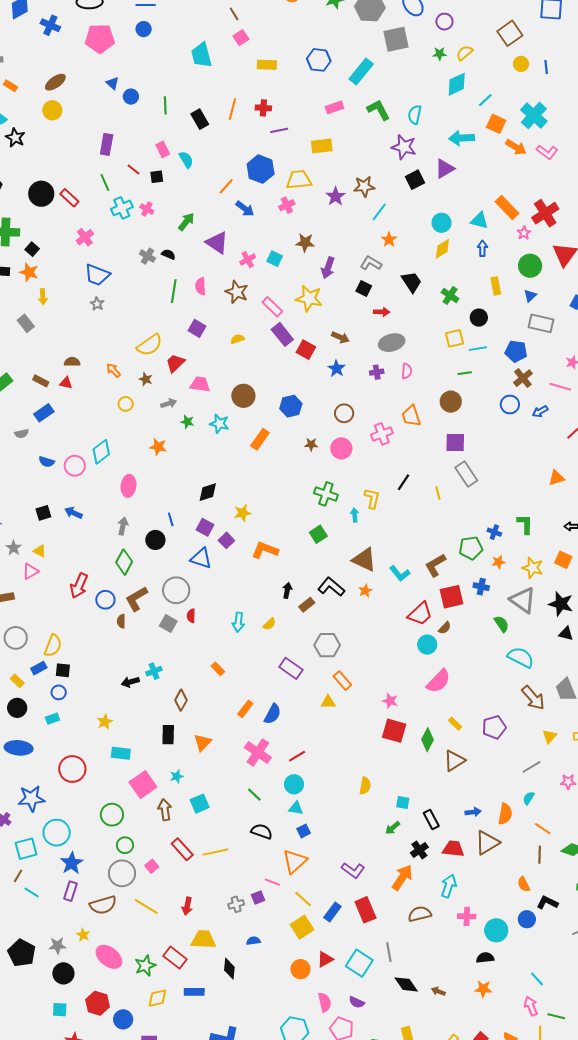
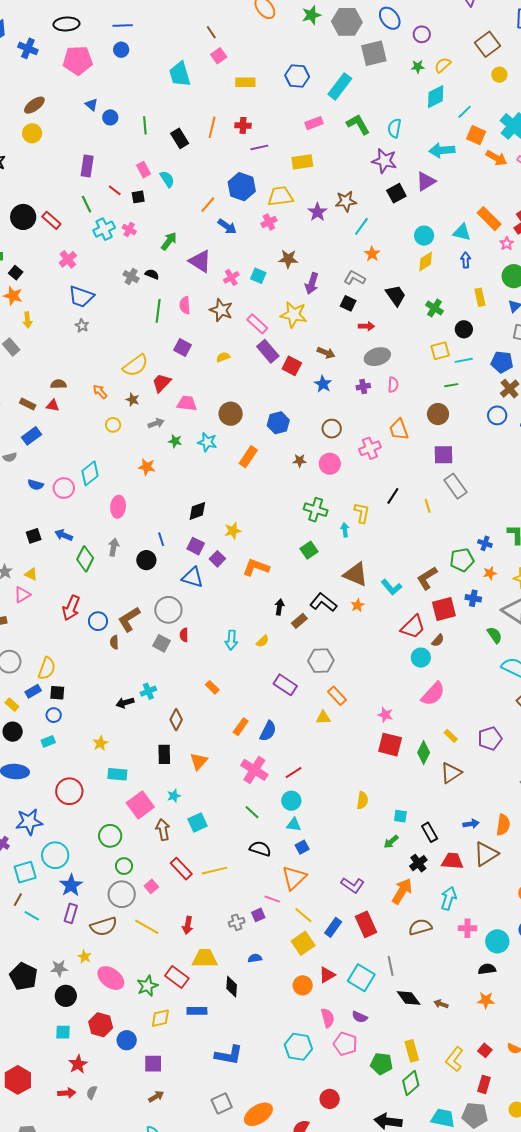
green diamond: (124, 562) -> (85, 559), moved

